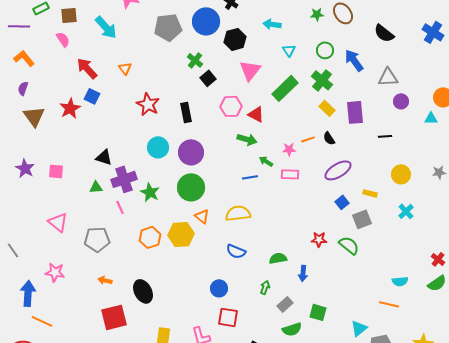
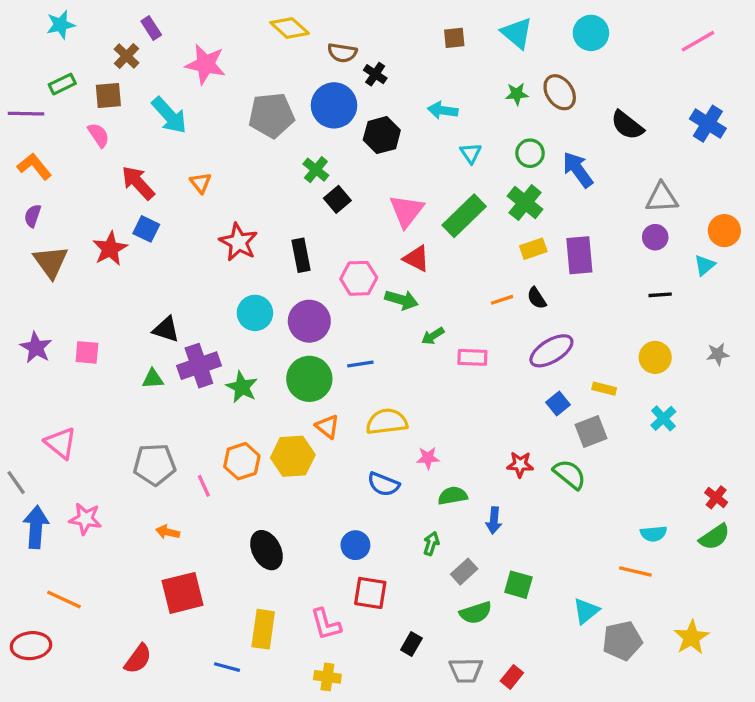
pink triangle: (250, 70) -> (406, 211), moved
gray triangle: (388, 77) -> (662, 198), moved
pink hexagon: (231, 106) -> (359, 278), moved
yellow rectangle: (327, 108) -> (533, 249), turned -63
cyan triangle: (431, 118) -> (705, 265), turned -40
black line: (385, 136) -> (660, 295), moved
pink star: (289, 149) -> (428, 458), moved
green arrow: (266, 161) -> (433, 336), turned -64
blue line: (250, 177) -> (360, 364), moved
pink line: (120, 207) -> (204, 486), moved
pink triangle: (58, 222) -> (61, 443), moved
black ellipse: (143, 291) -> (266, 550), moved
blue arrow: (28, 293) -> (36, 527), moved

